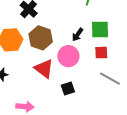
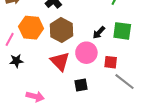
red square: (101, 53) -> (111, 62), moved

